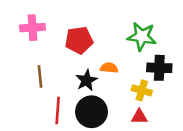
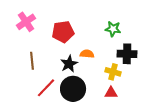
pink cross: (32, 28) -> (26, 22), turned -30
green star: (142, 36) -> (113, 29), size x0.7
red line: (58, 111) -> (46, 88), turned 40

